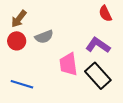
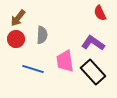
gray semicircle: (44, 37) -> (42, 35), turned -66
blue line: (22, 84) -> (33, 69), moved

